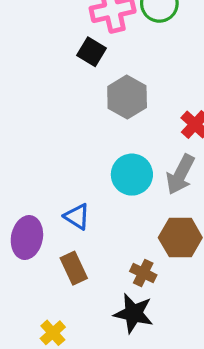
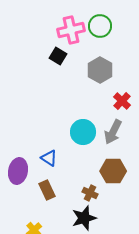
gray hexagon: (127, 97) -> (100, 70), moved
black star: (134, 313) -> (84, 218), turned -30

